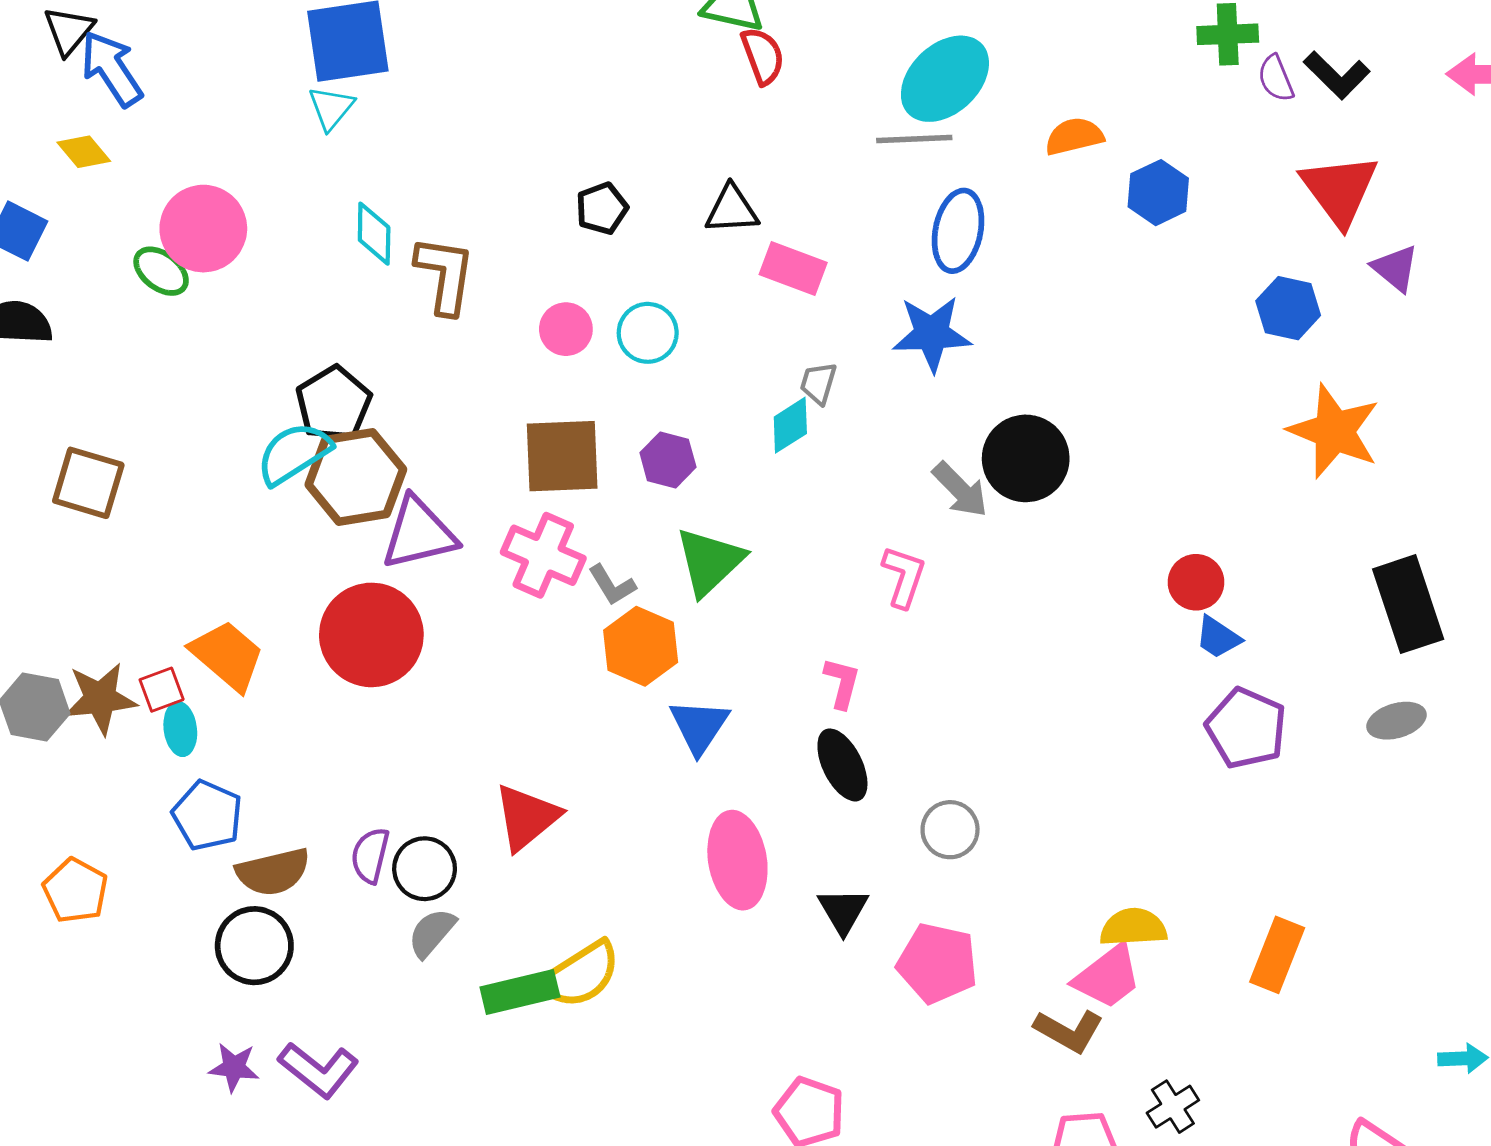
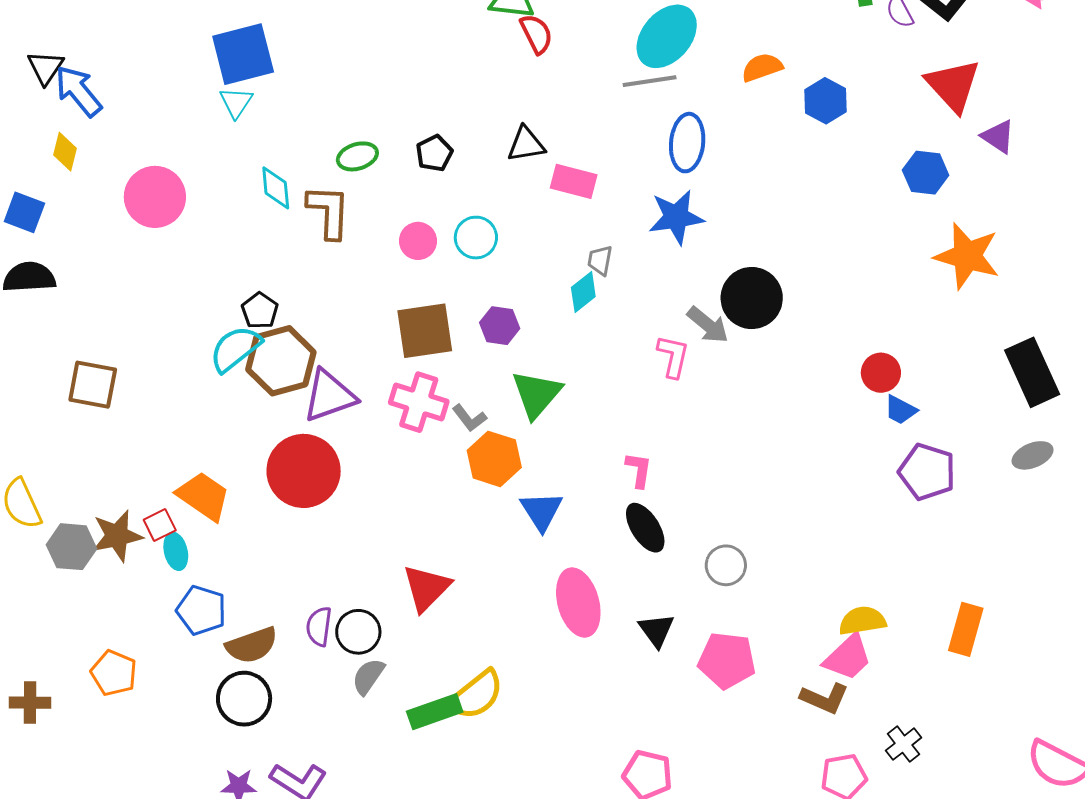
yellow diamond: (84, 152) -> (65, 152), turned 60
green ellipse: (161, 271) -> (357, 156), moved, turned -48
black pentagon: (334, 404) -> (260, 311), size x0.7
pink L-shape: (904, 577) -> (673, 356), moved

